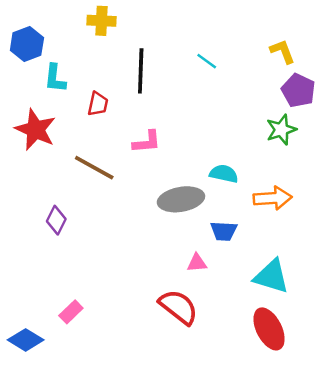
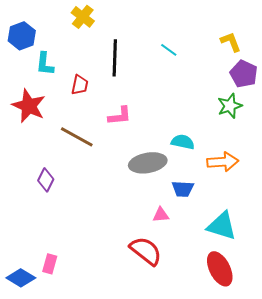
yellow cross: (101, 21) -> (83, 17), turned 35
pink rectangle: (71, 312) -> (50, 264), moved, turned -30

